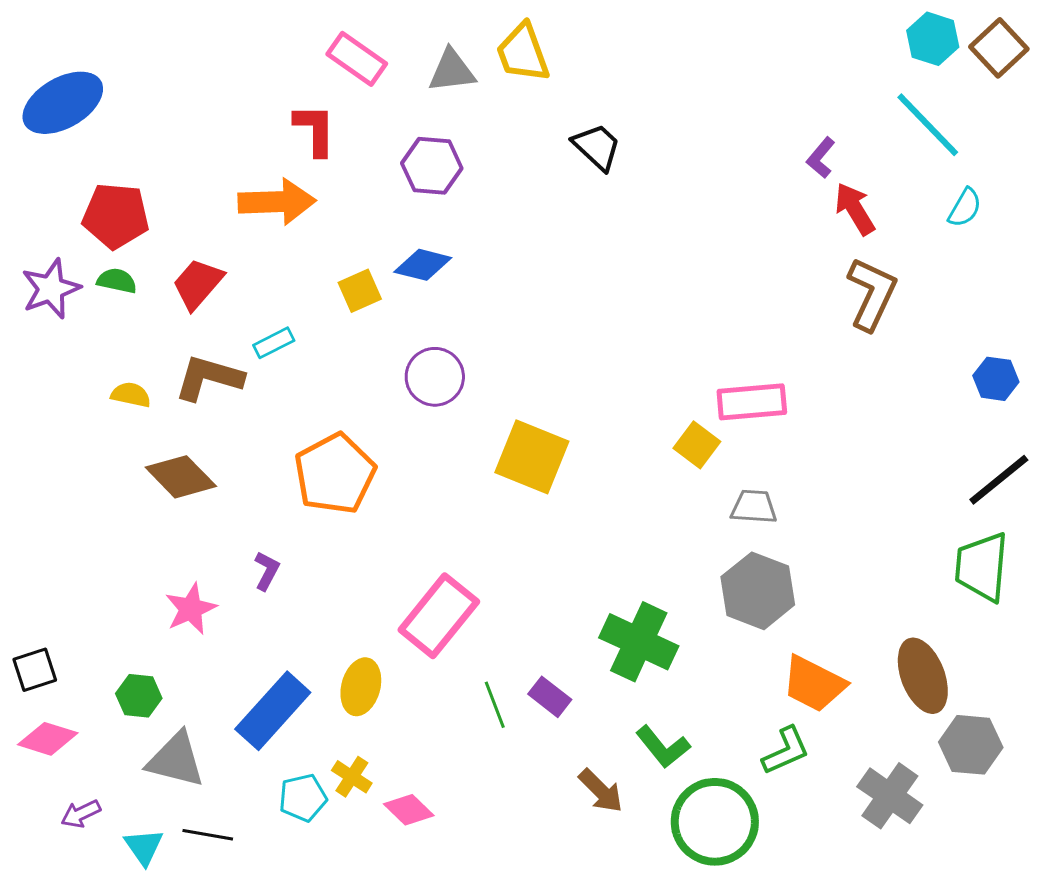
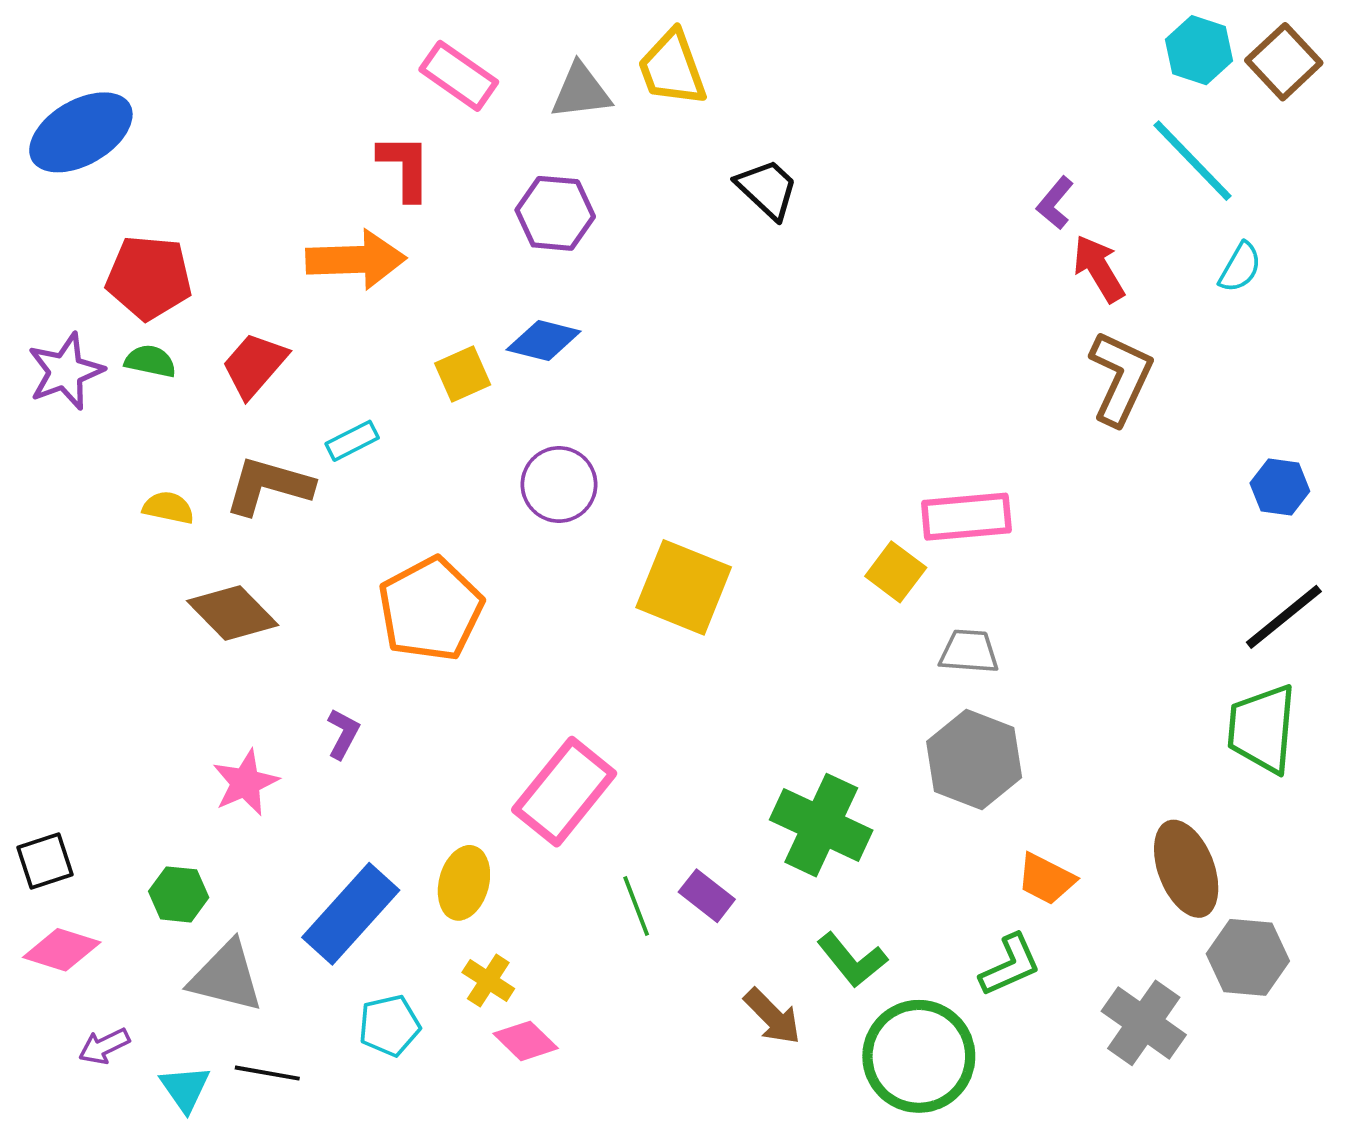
orange trapezoid: (814, 684) -> (1046, 879), size x0.7
yellow cross: (352, 777) -> (488, 981), moved

